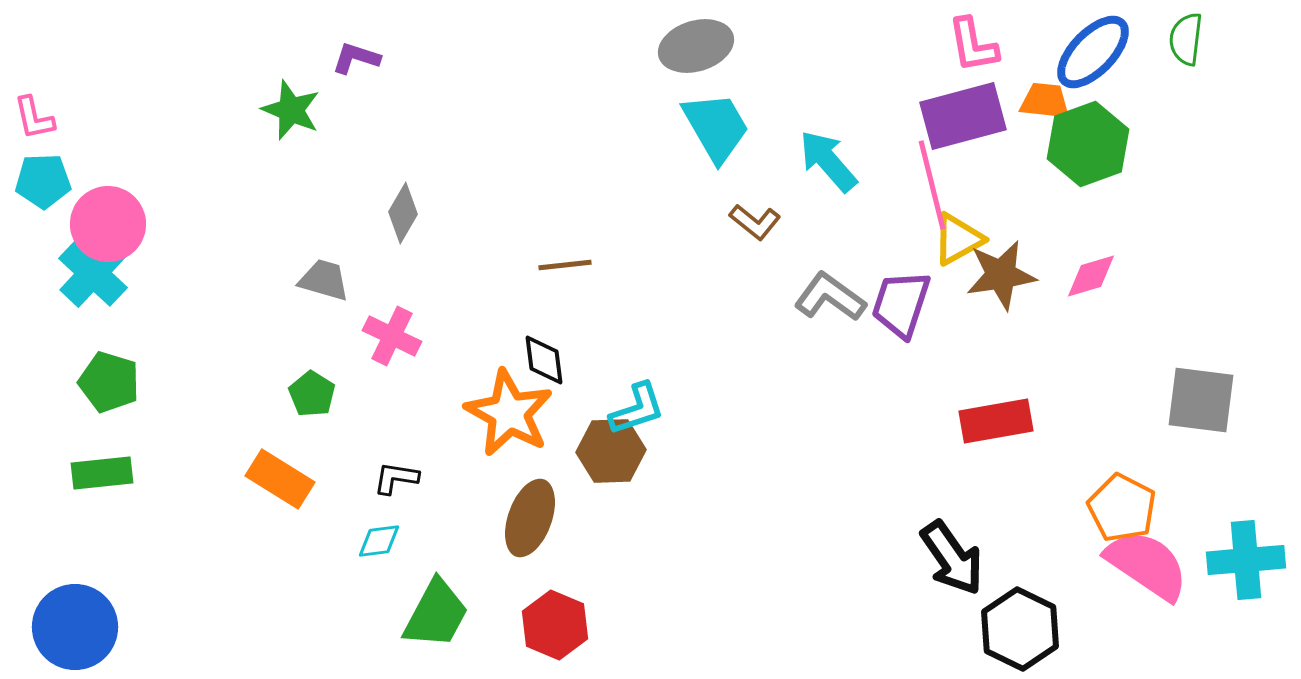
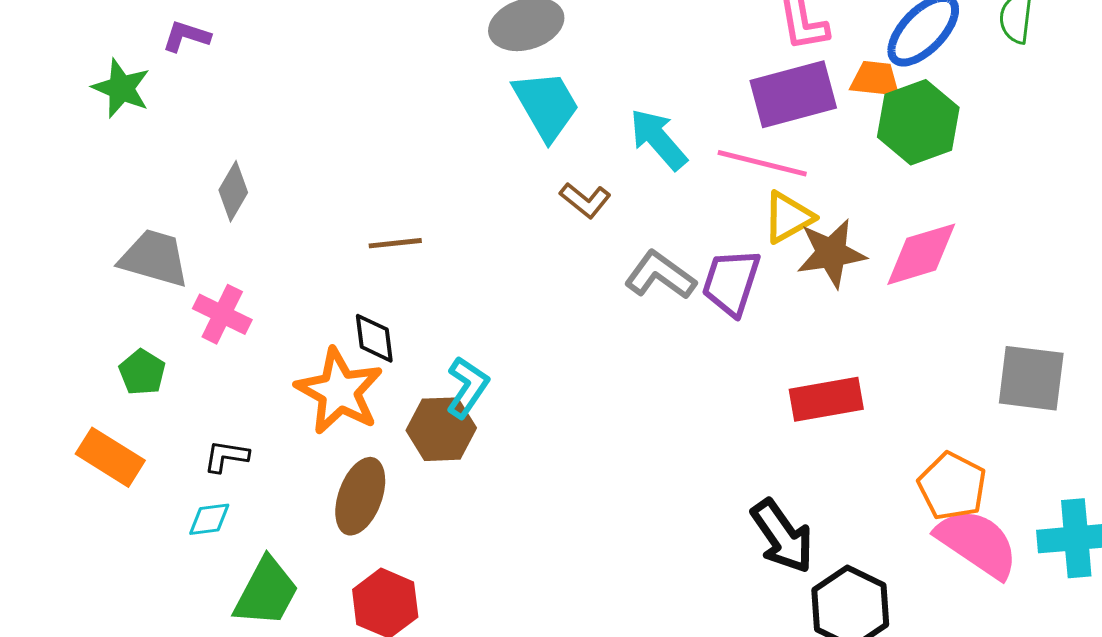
pink line: (932, 185) -> (762, 163), turned -62
pink diamond: (1091, 276) -> (921, 254), size x1.5
gray trapezoid: (324, 280) -> (154, 258), size x1.4
cyan L-shape: (637, 409) -> (467, 387), turned -38

